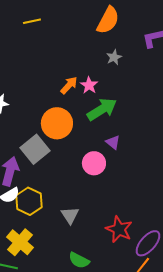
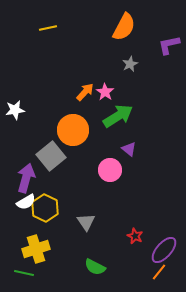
red star: (119, 229) -> (135, 236), size x0.6
yellow cross: (20, 242) -> (36, 249), turned 32

